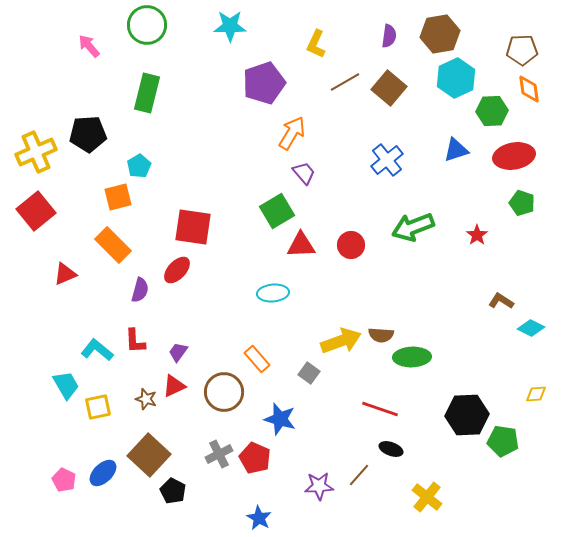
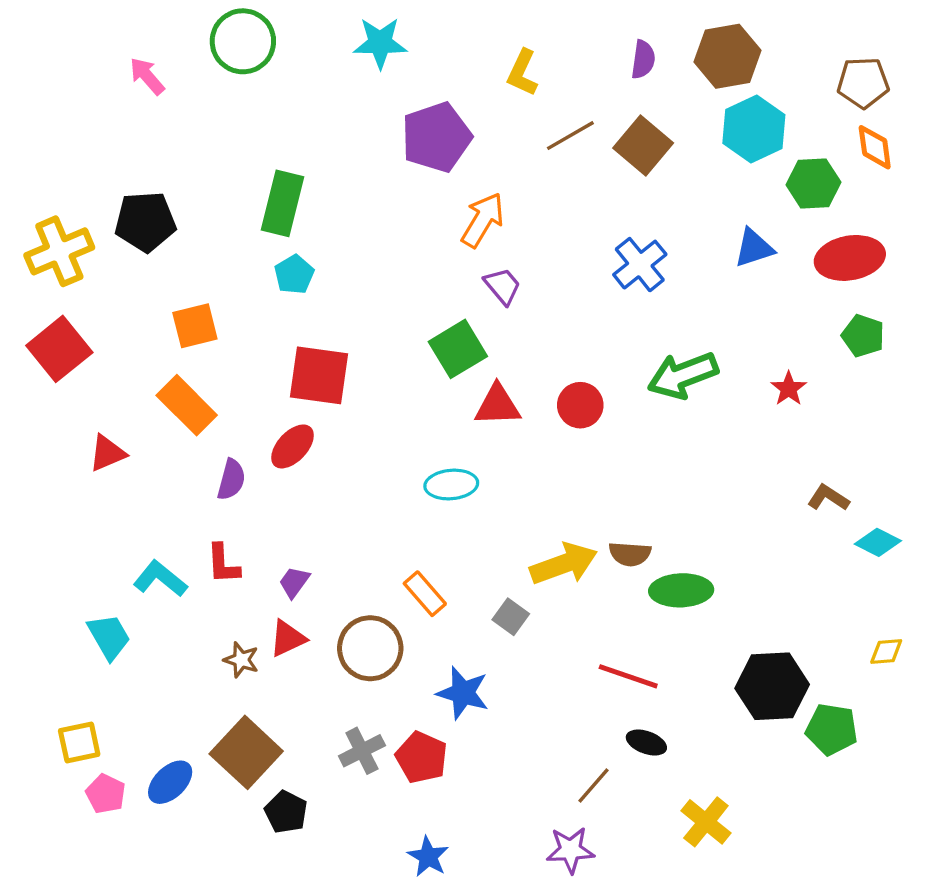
green rectangle: (147, 93) -> (283, 203), moved
cyan pentagon: (139, 166) -> (294, 274), moved
yellow square: (98, 407) -> (79, 743), moved
purple star: (319, 486) -> (570, 850), moved

